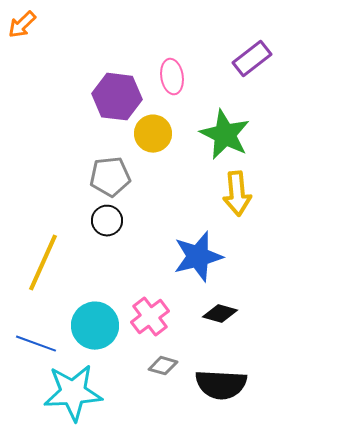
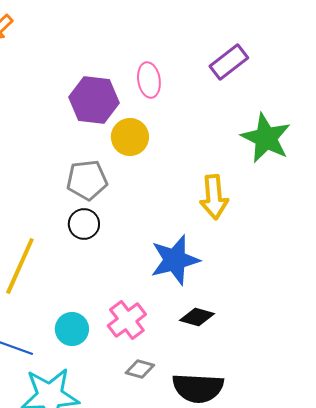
green star: (225, 135) -> (266, 138), moved
cyan circle: (95, 326) -> (72, 329), size x0.7

